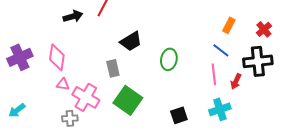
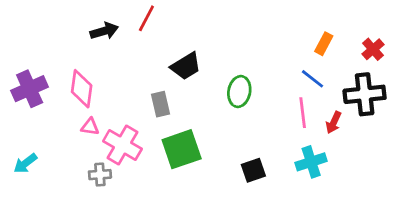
green square: (128, 100) -> (182, 149), turned 36

